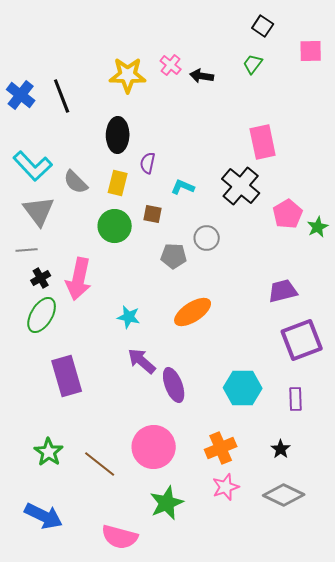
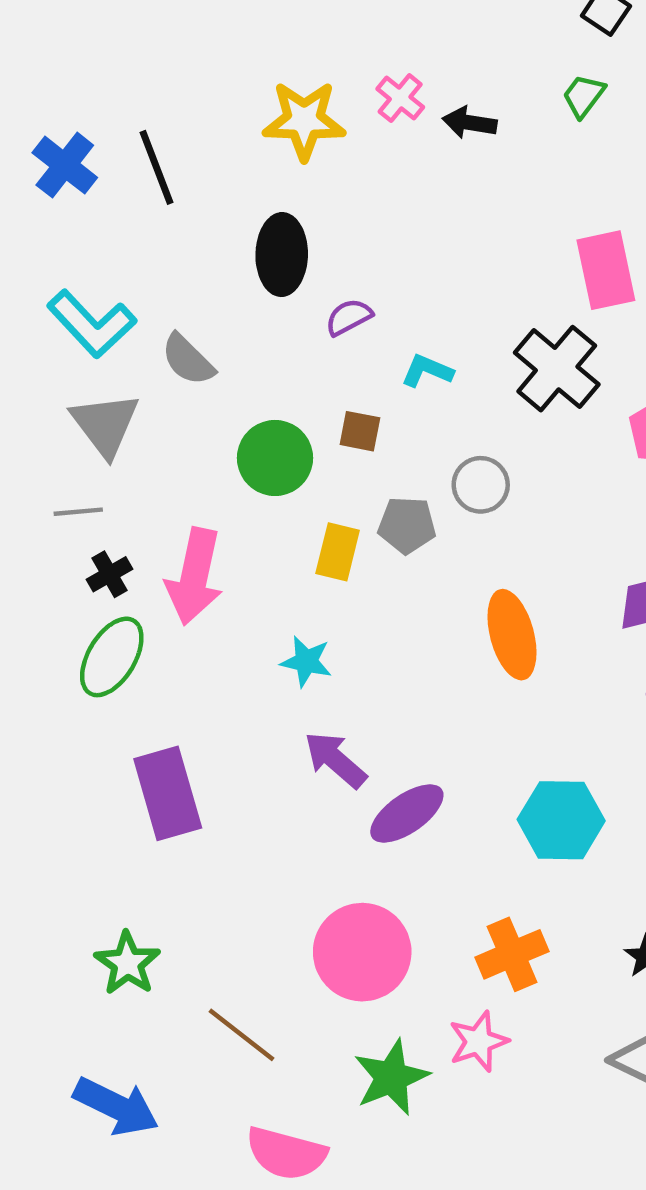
purple semicircle: (148, 163) -> (349, 317), turned 50
yellow rectangle: (118, 183) -> (338, 552), moved
orange ellipse: (193, 312) -> (512, 635), moved, turned -72
purple ellipse: (174, 385) -> (407, 813), turned 76
brown line: (100, 464) -> (241, 1035), moved
pink star: (226, 487) -> (478, 1042), moved

